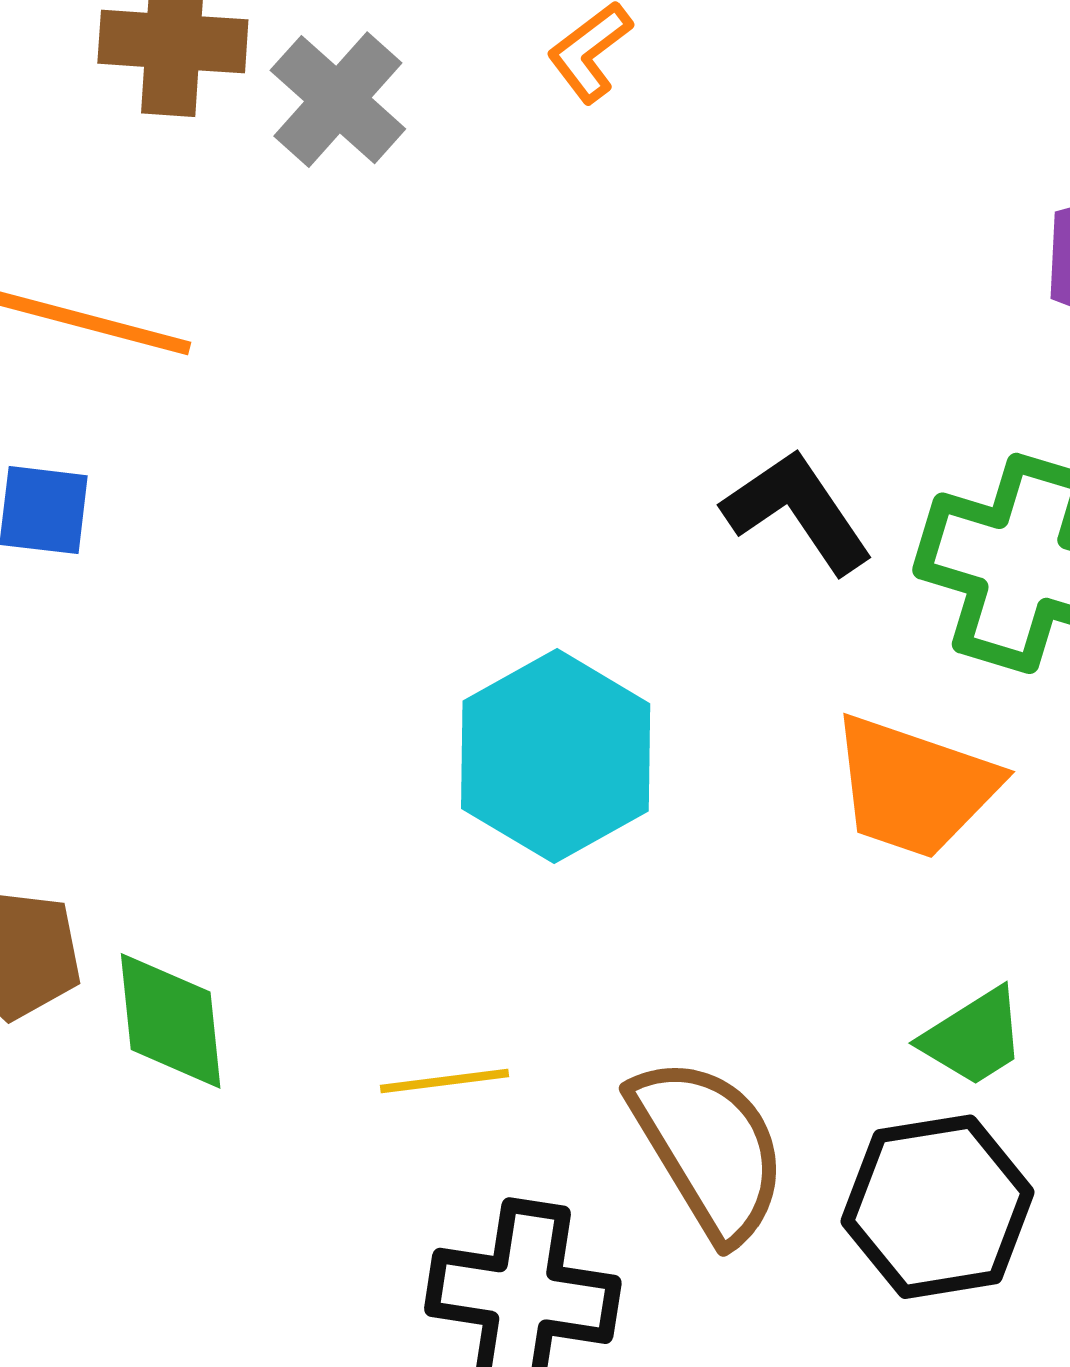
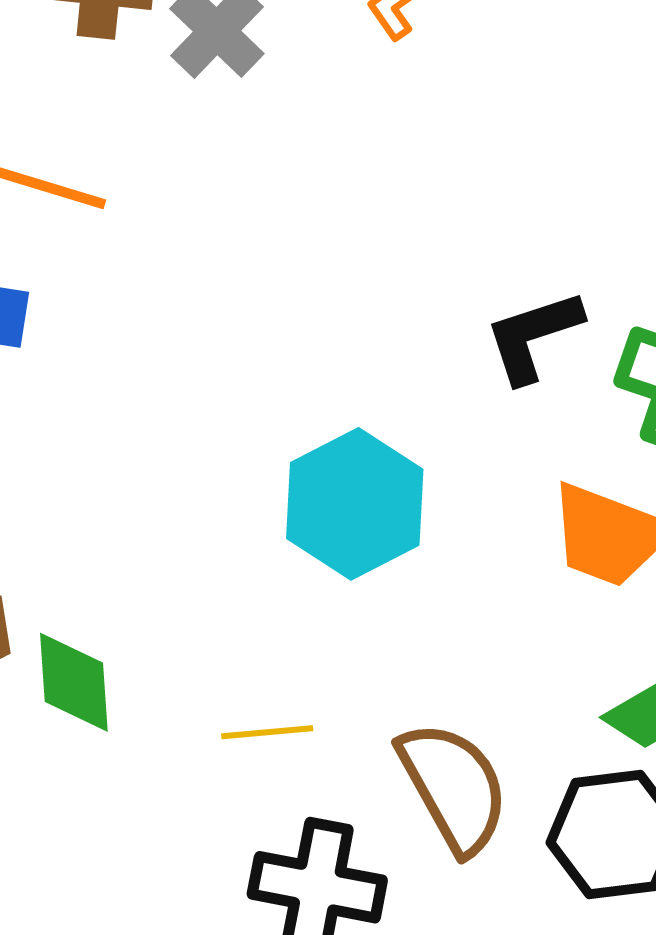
black L-shape: (798, 511) -> (533, 336), turned -76

